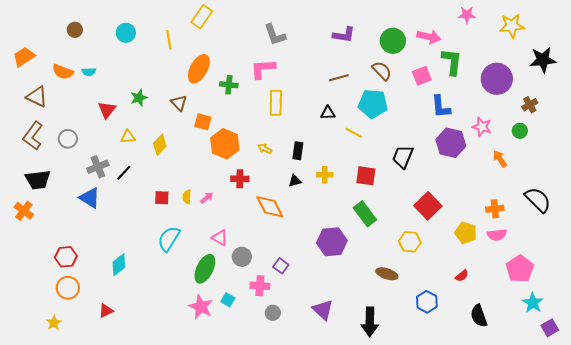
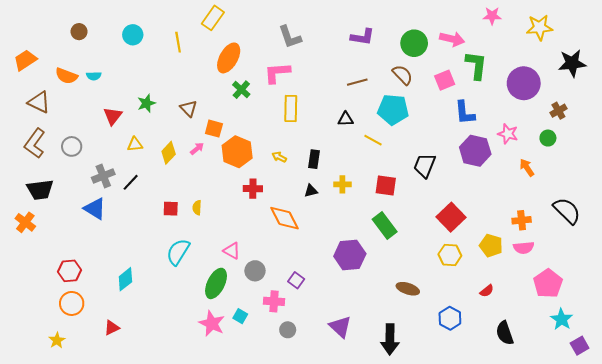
orange ellipse: (199, 69) -> (229, 58), moved
green cross: (229, 85) -> (241, 90), turned 36
pink arrow: (207, 198) -> (197, 149), moved
yellow hexagon: (410, 242) -> (450, 255), moved

